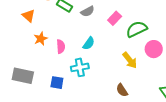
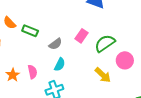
gray semicircle: (88, 11) -> (55, 44), moved
orange star: (41, 39) -> (13, 75), moved

